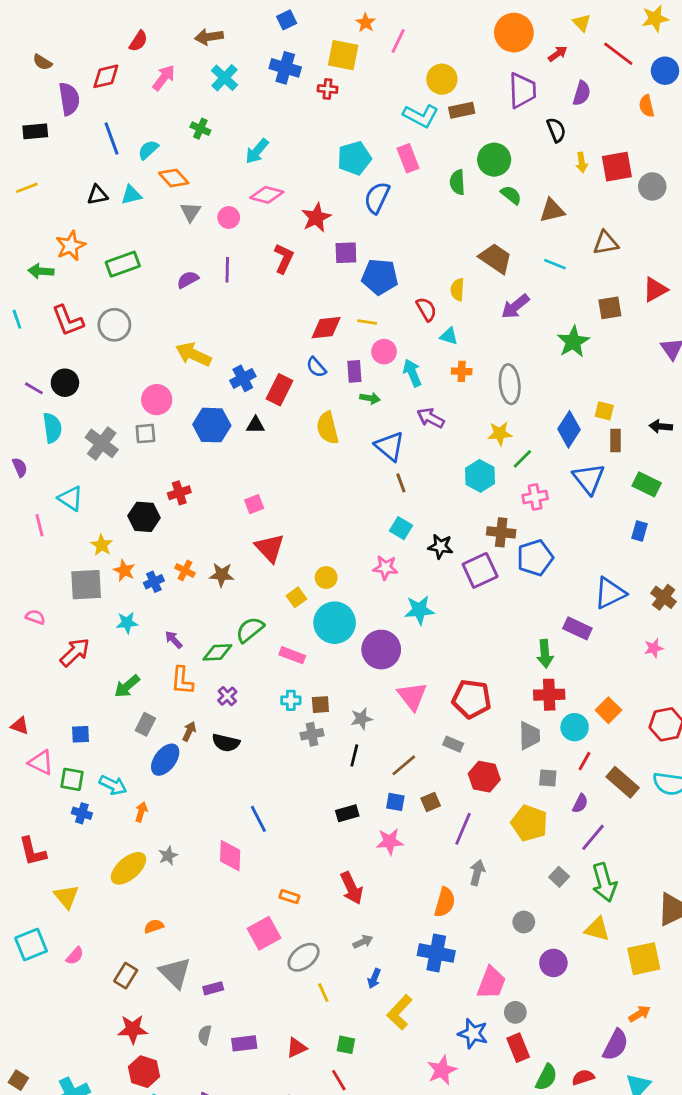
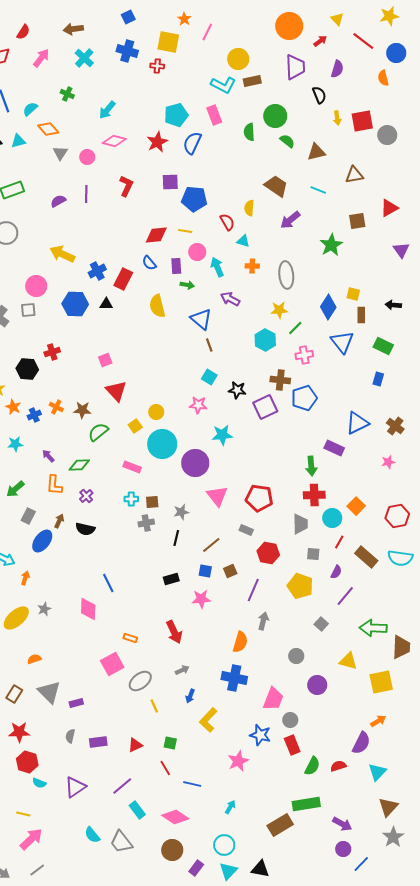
red star: (316, 218) -> (157, 142), moved
green semicircle: (250, 630) -> (98, 432), moved
green arrow: (604, 882) -> (373, 628), moved, turned 108

